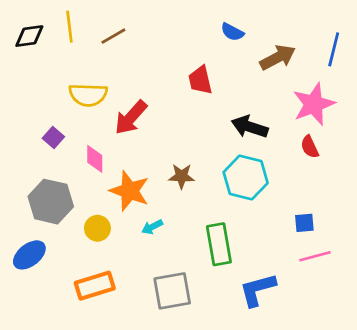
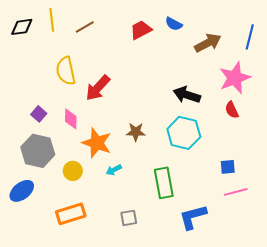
red trapezoid: (200, 80) -> (141, 30), moved, turned 75
yellow semicircle: (88, 95) -> (66, 71), turned 76
purple square: (53, 137) -> (39, 114), moved
gray square: (172, 291) -> (129, 218), size x0.6

